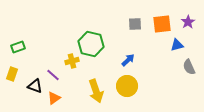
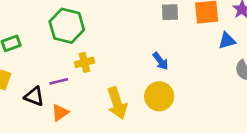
green hexagon: (91, 44) -> (67, 26), moved
blue arrow: (128, 60) -> (160, 61), turned 96
purple line: (53, 75) -> (59, 81), turned -56

